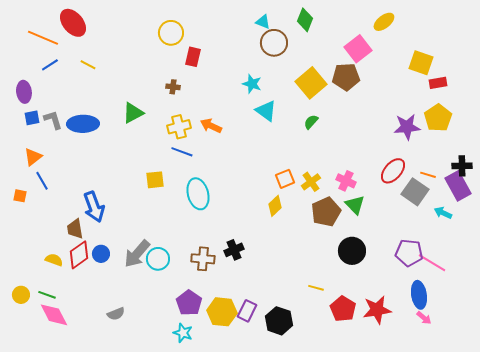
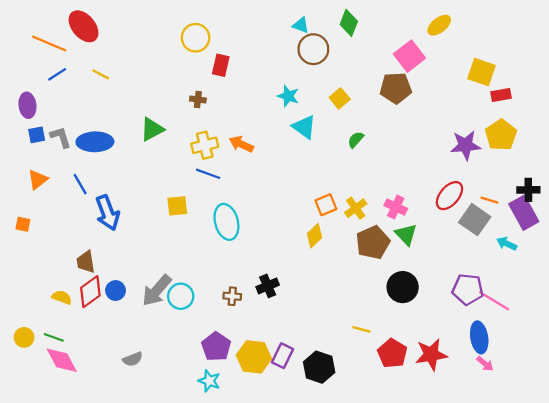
yellow square: (311, 83) -> (340, 98), moved, size x0.6
blue line: (42, 181) -> (80, 184), moved
blue arrow: (94, 207) -> (108, 213), moved
brown cross: (203, 259) -> (232, 296), size x0.7

